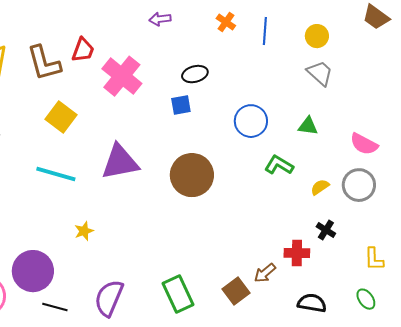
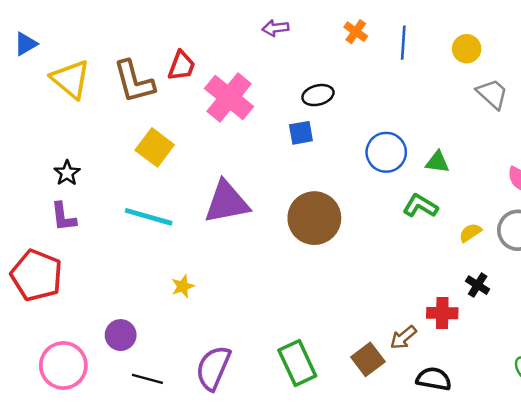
gray trapezoid: (320, 73) -> (492, 94), moved
green triangle: (308, 126) -> (437, 162), moved
purple circle: (33, 271) -> (121, 335), size x0.6
black semicircle: (312, 303) -> (434, 379), moved

